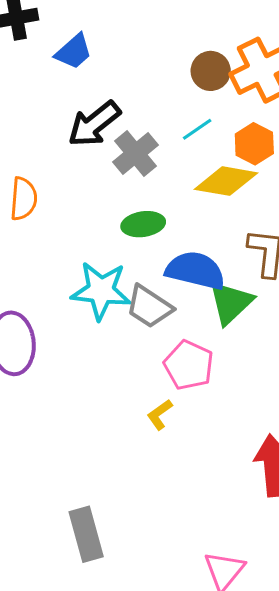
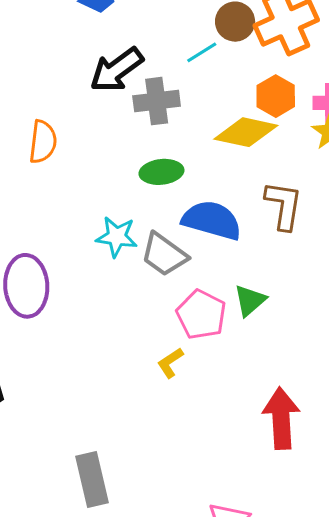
cyan line: (197, 129) -> (202, 52), moved
gray cross: (135, 154) -> (157, 101), turned 30
cyan star: (101, 291) -> (117, 237), size x0.7
green triangle: (231, 303) -> (250, 300), moved, size x0.7

